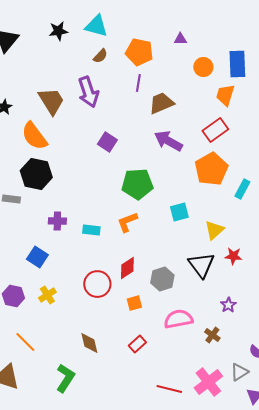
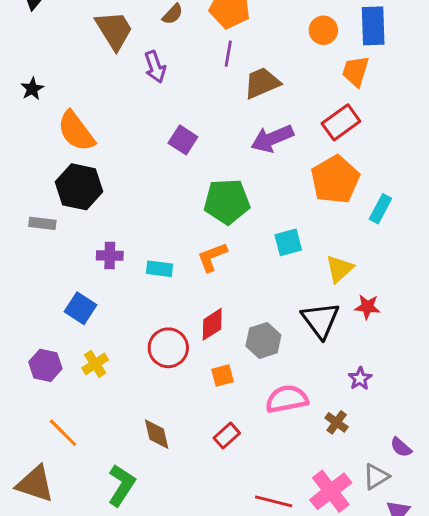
purple arrow: (88, 92) -> (155, 67), size x0.7
brown trapezoid: (51, 101) -> (114, 30), moved
purple arrow: (168, 141) -> (272, 139), turned -52

